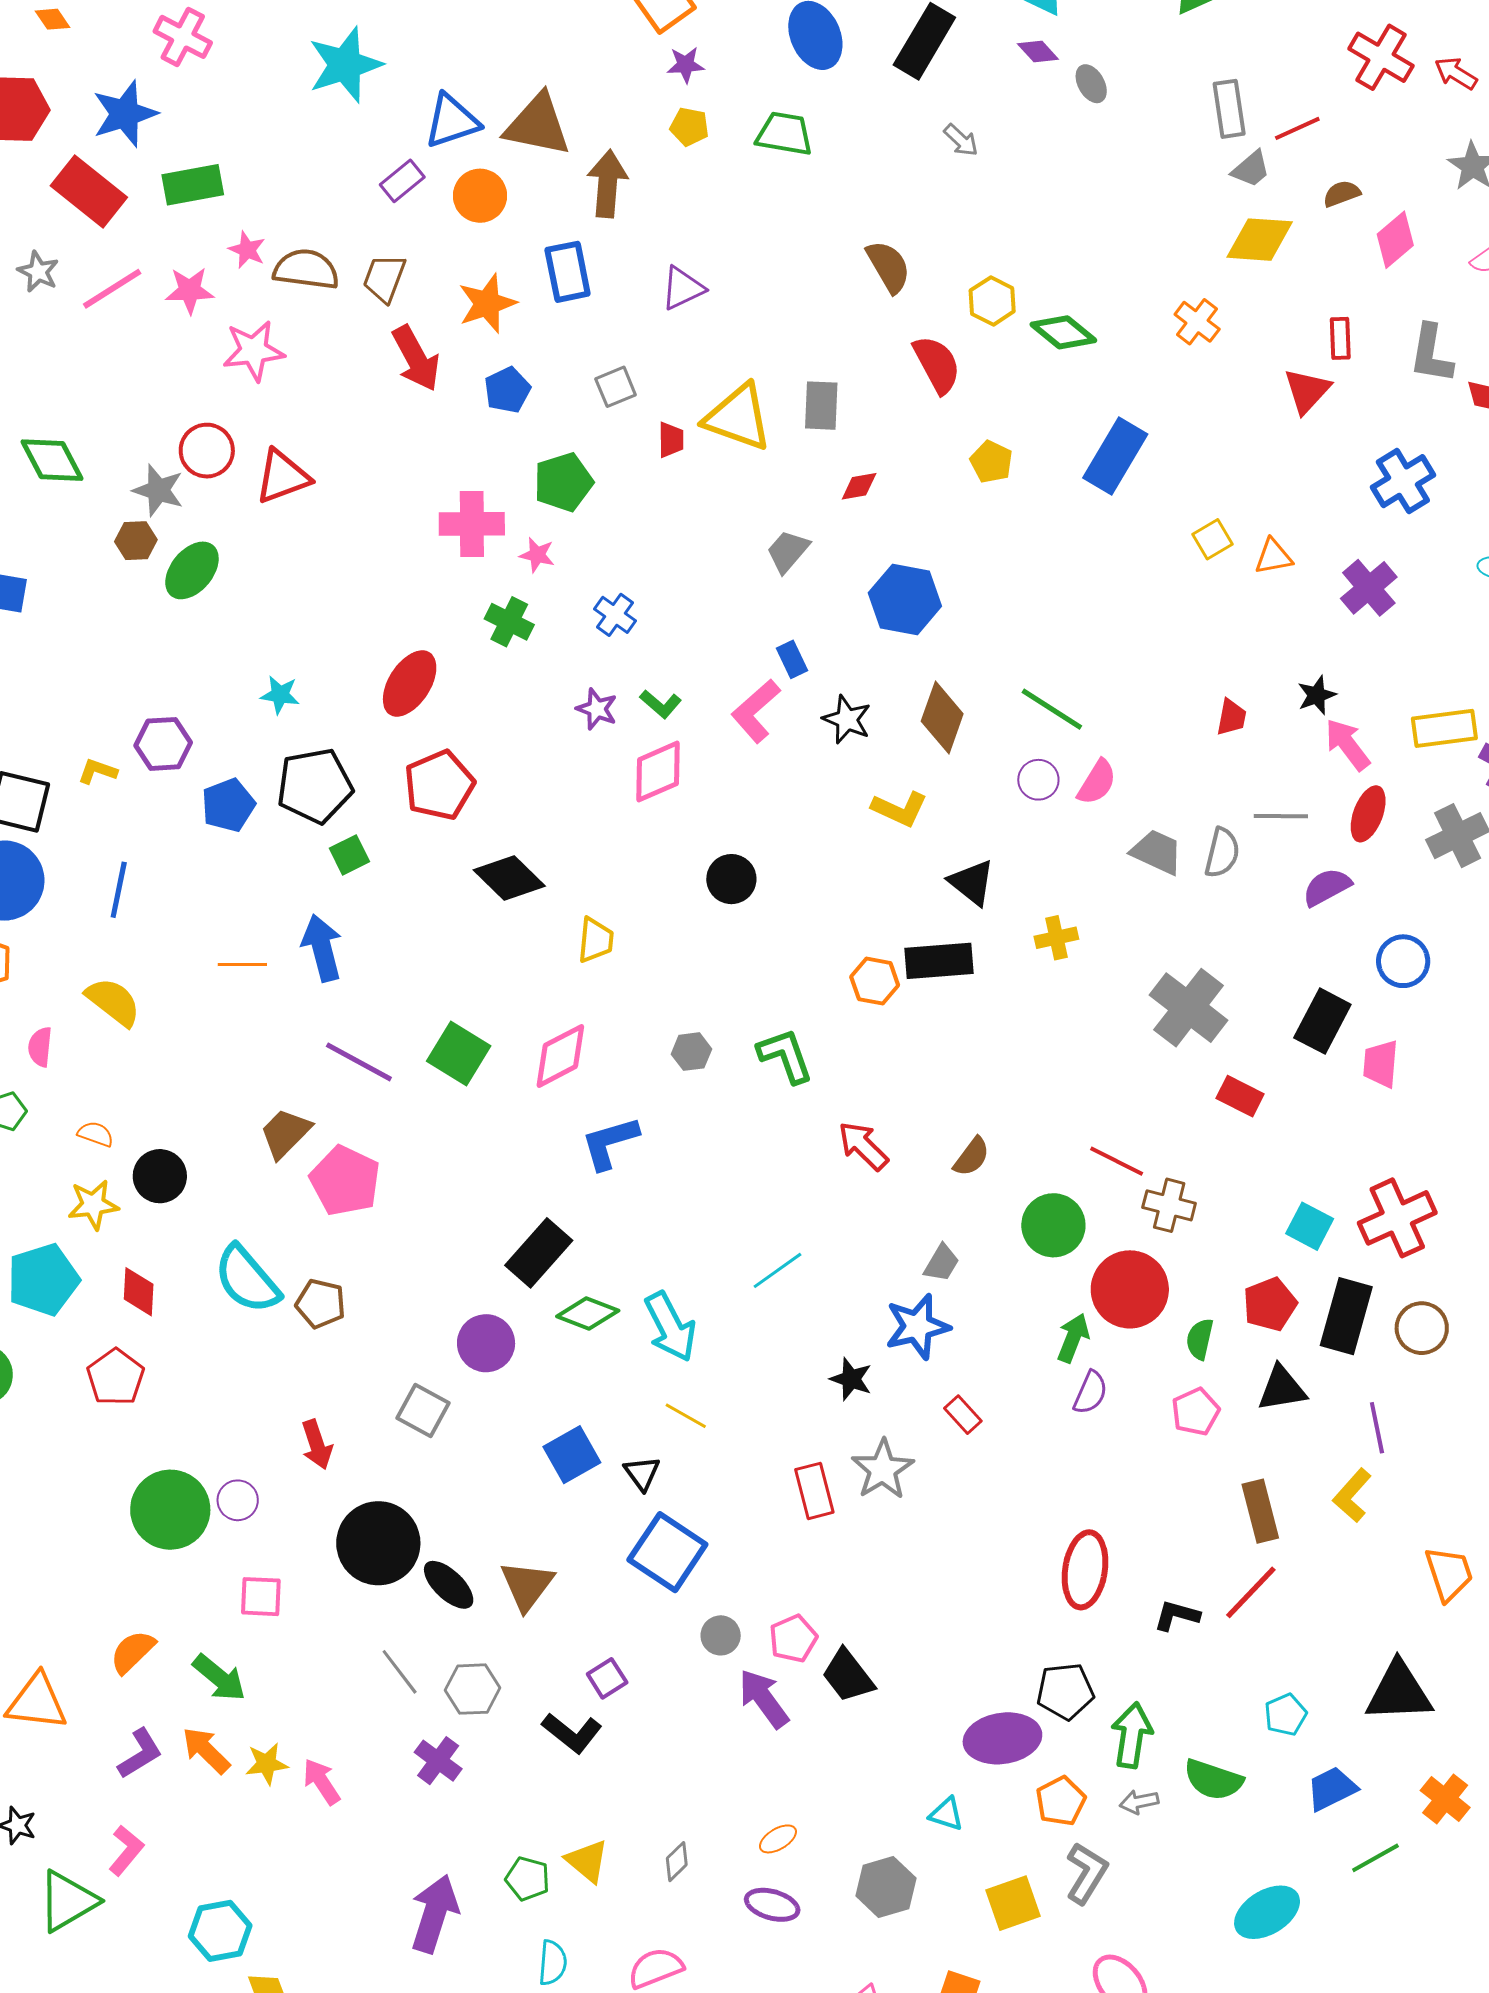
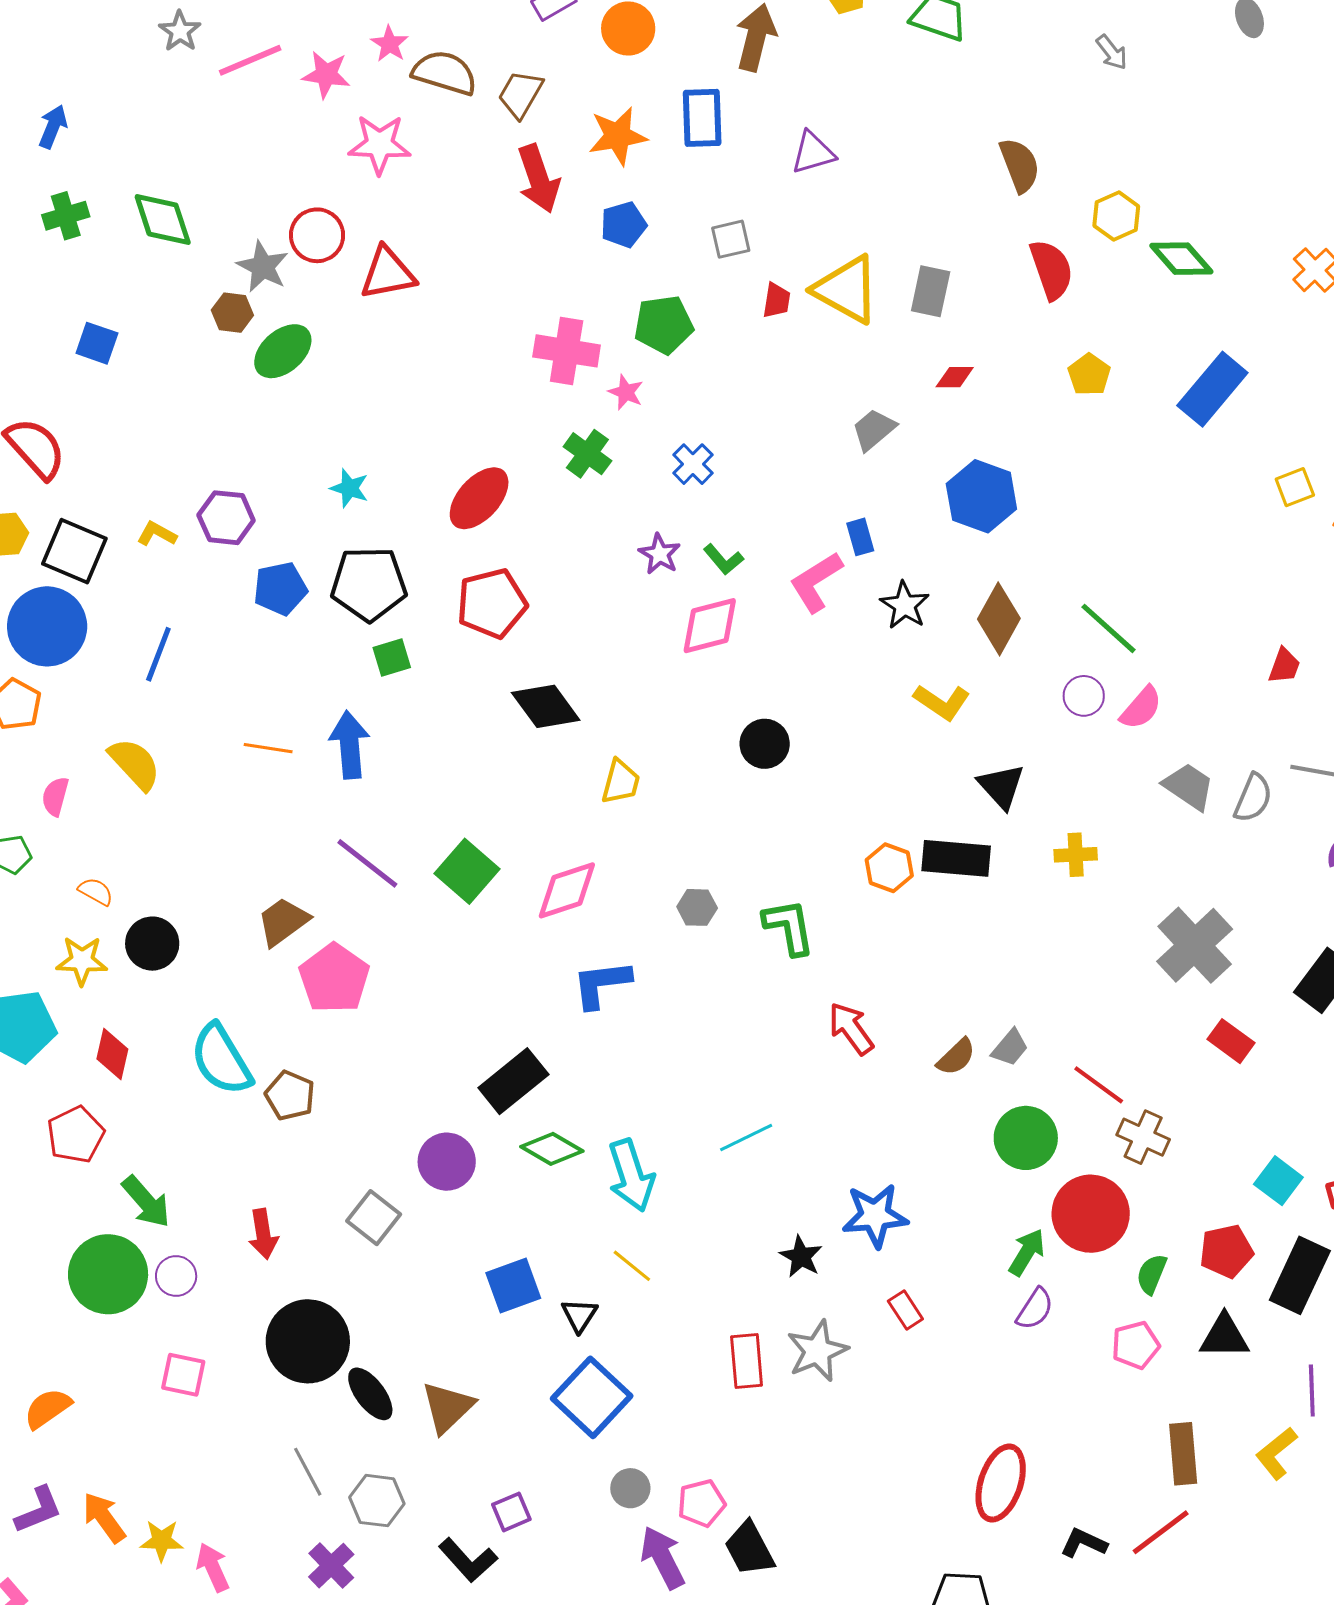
gray trapezoid: (941, 1263) -> (1010, 1048), moved
green arrow: (219, 1678) -> (146, 1202), moved

